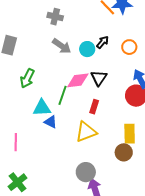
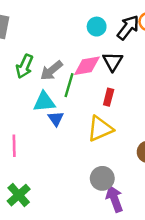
black arrow: (103, 42) -> (128, 28), moved, size x1.5
gray arrow: (62, 46) -> (51, 71), moved, turned 108
blue triangle: (51, 122) -> (56, 119), turned 32

